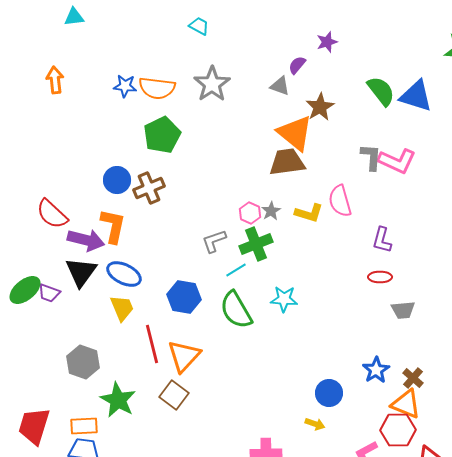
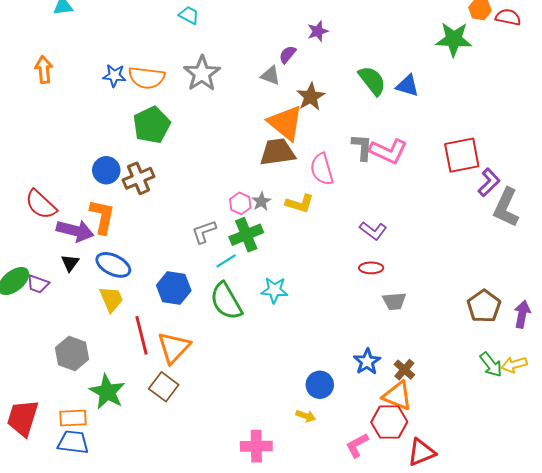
blue triangle: (416, 96) -> (407, 86), size x0.7
pink semicircle: (340, 201) -> (322, 169), moved
purple L-shape: (382, 240) -> (373, 231), turned -68
black triangle: (81, 272) -> (70, 263), size x0.6

